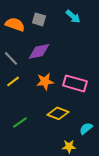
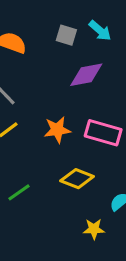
gray square: (39, 19) -> (66, 35), moved
purple diamond: (39, 51) -> (86, 75), moved

